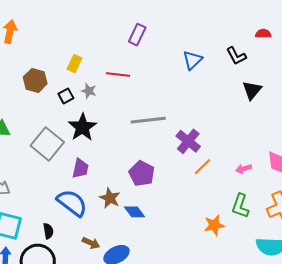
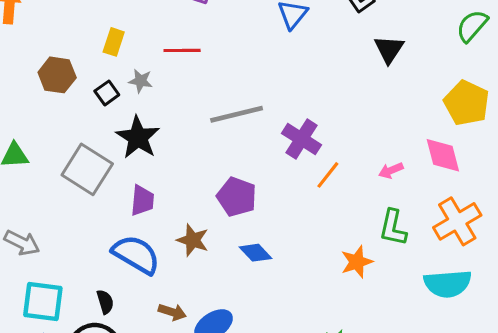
blue diamond: (135, 212) -> (256, 253), moved

